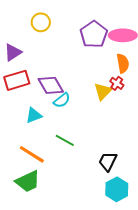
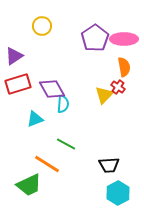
cyan semicircle: (62, 100) -> (63, 104), turned -48
orange line: (32, 154) -> (47, 164), moved
black trapezoid: (108, 161) -> (109, 165), turned -120

